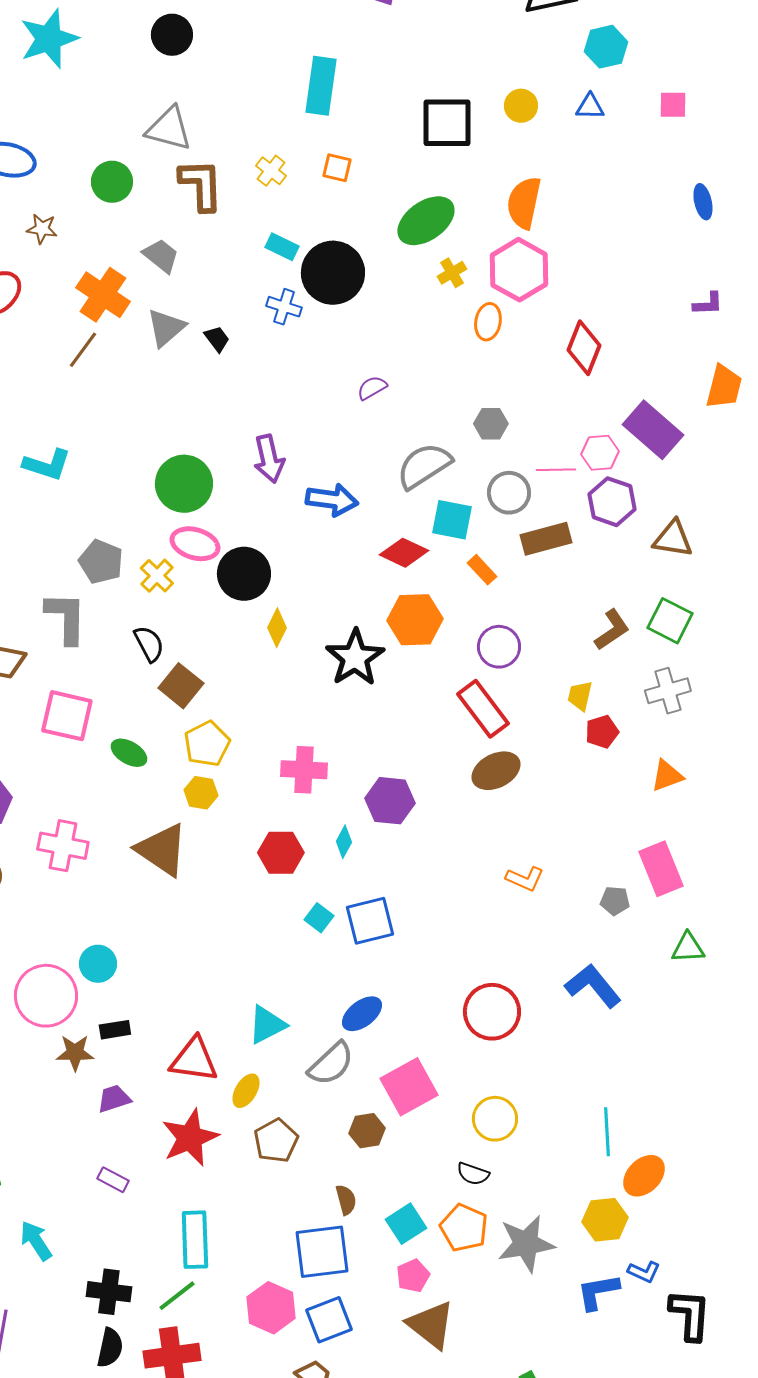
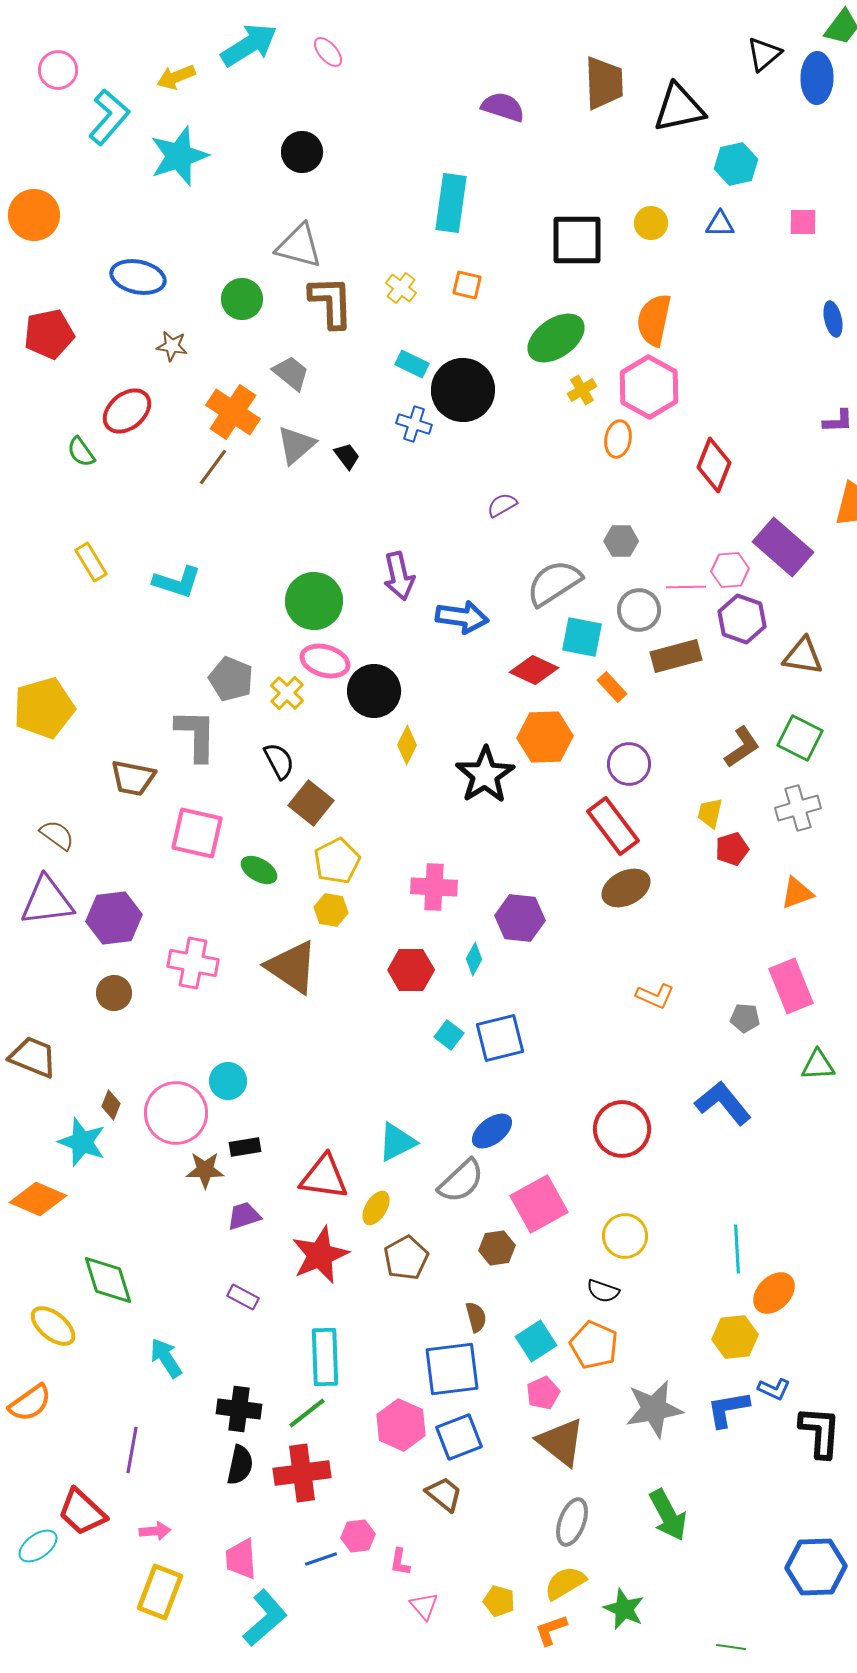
gray star: (526, 1244) -> (654, 1409), moved

